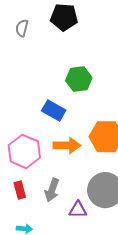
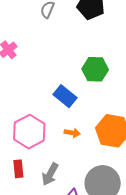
orange arrow: (67, 145) -> (72, 133), size x0.6

